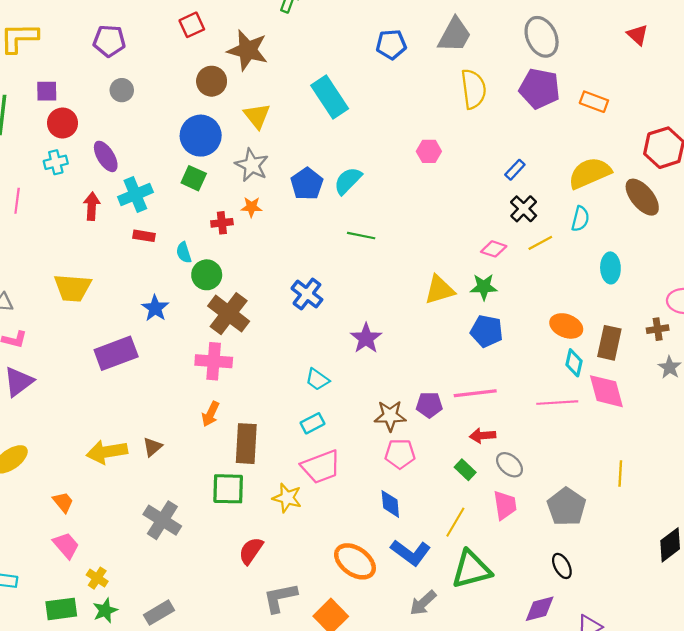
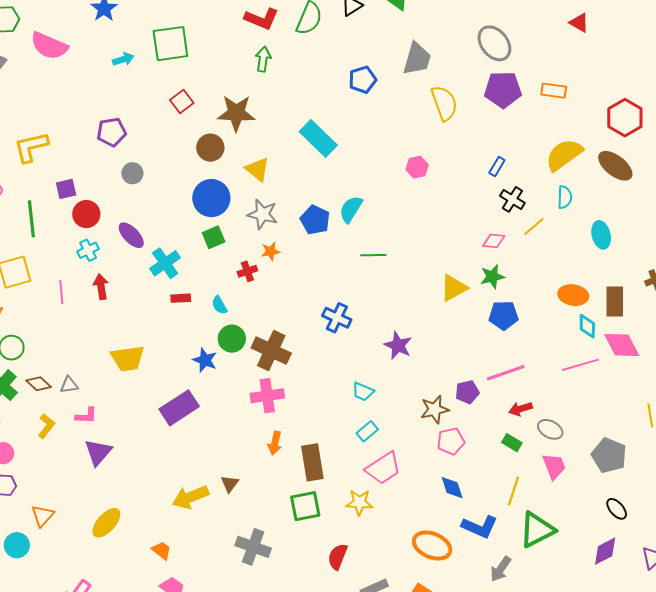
green square: (194, 178) -> (214, 237), turned -35
red arrow: (92, 206) -> (101, 287), moved
green circle: (207, 275) -> (232, 339), moved

